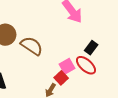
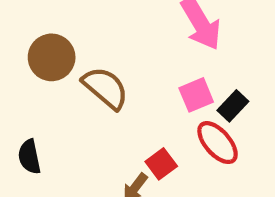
pink square: (67, 66) -> (196, 95), moved

